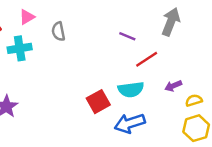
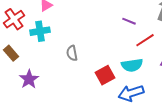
gray semicircle: (58, 31) -> (72, 53), moved

